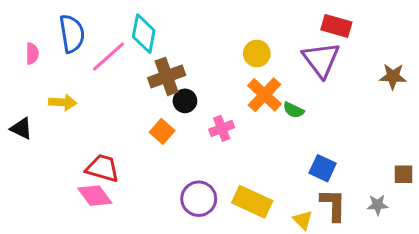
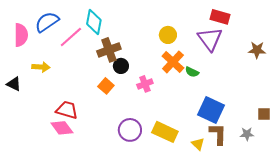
blue semicircle: (72, 34) -> (47, 22), turned -115
pink semicircle: (32, 54) -> (21, 35), size x1.6
blue square: (323, 168) -> (211, 110), size x1.5

